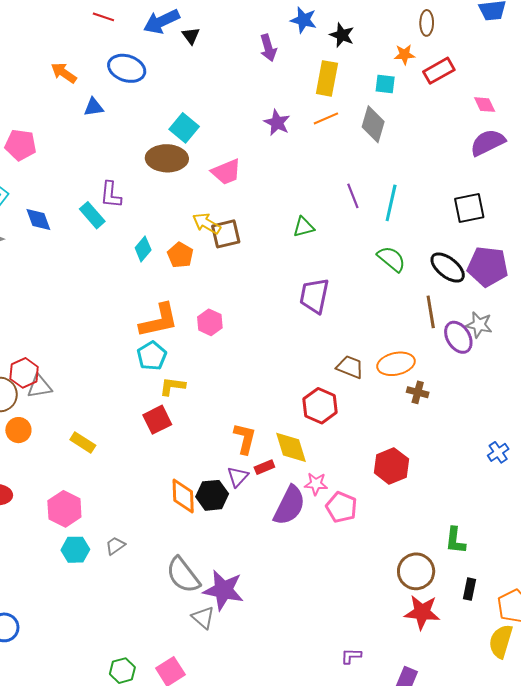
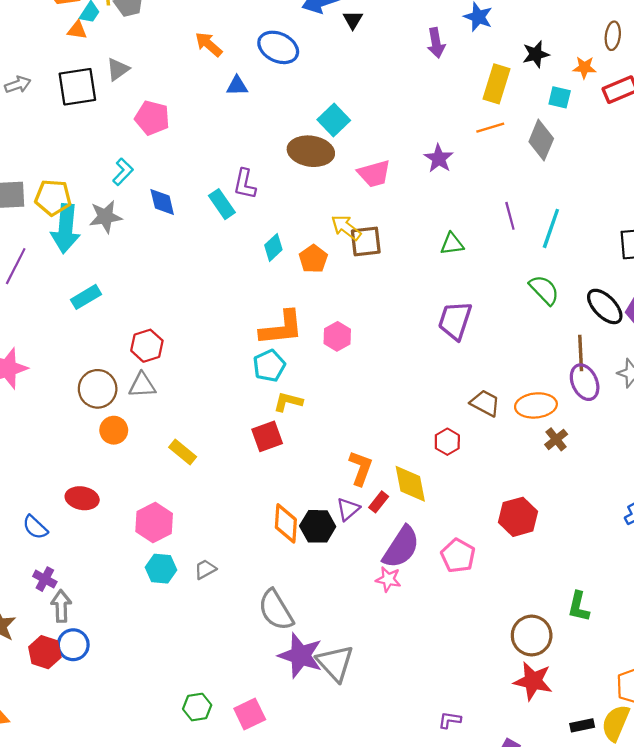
black star: (342, 35) -> (536, 54), moved, turned 30
purple star: (277, 123) -> (439, 158), moved
purple ellipse: (458, 337) -> (585, 382), moved
red hexagon: (24, 373) -> (147, 346), moved
brown cross: (418, 392) -> (556, 439), turned 30
red hexagon: (320, 406) -> (447, 442), size x0.7
red rectangle: (264, 467) -> (379, 502), turned -36
pink star: (316, 484) -> (388, 579), moved
black rectangle: (469, 589) -> (582, 725), moved, turned 60
purple star: (223, 590) -> (300, 655), moved
gray triangle: (203, 618) -> (335, 663), moved, size x1.5

